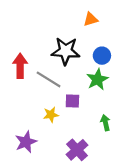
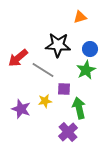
red arrow: (20, 66) -> (18, 58), turned -130
green arrow: (105, 123) -> (79, 108), moved, size x1.5
purple star: (26, 142) -> (21, 109), moved, turned -30

